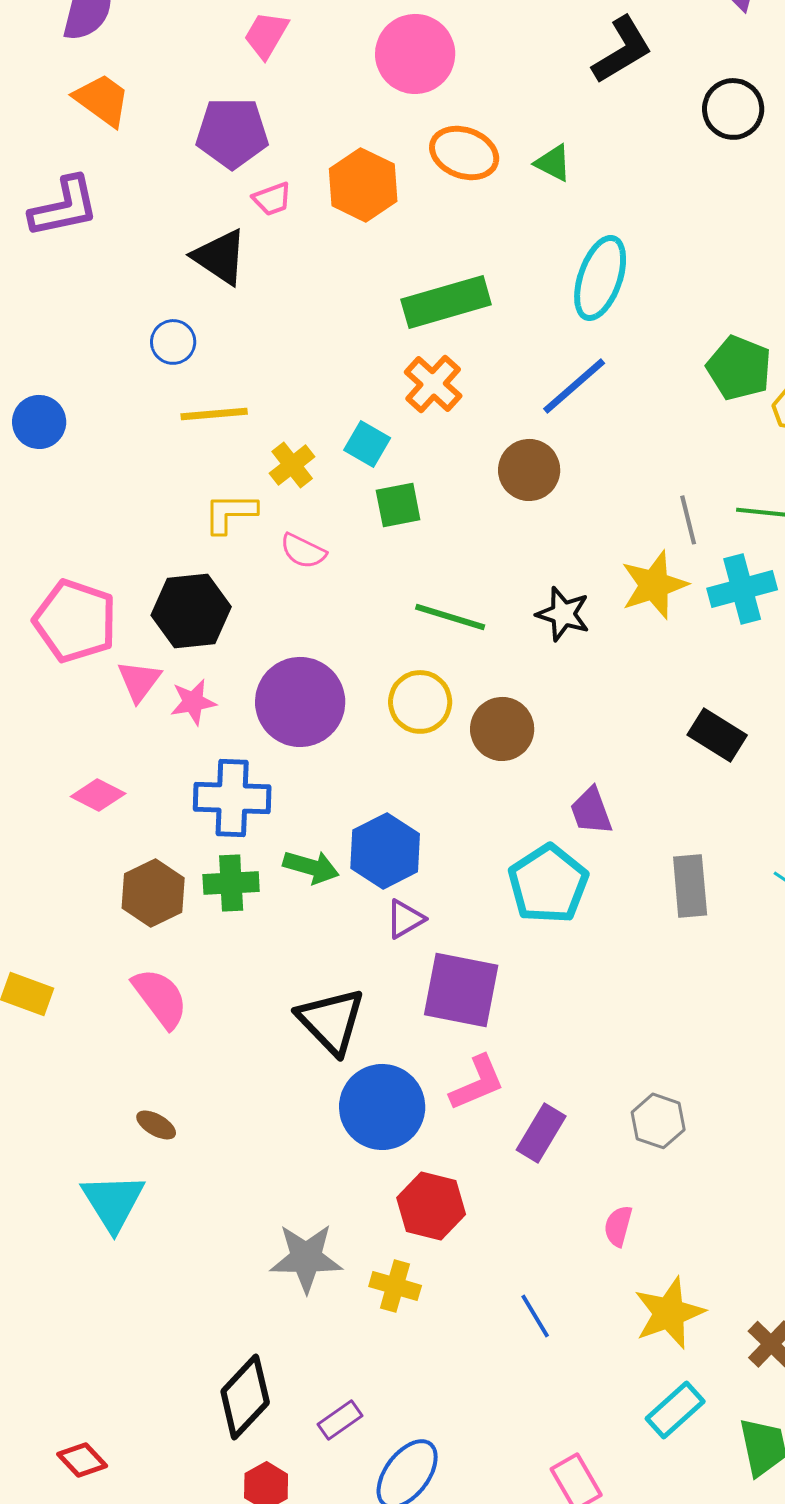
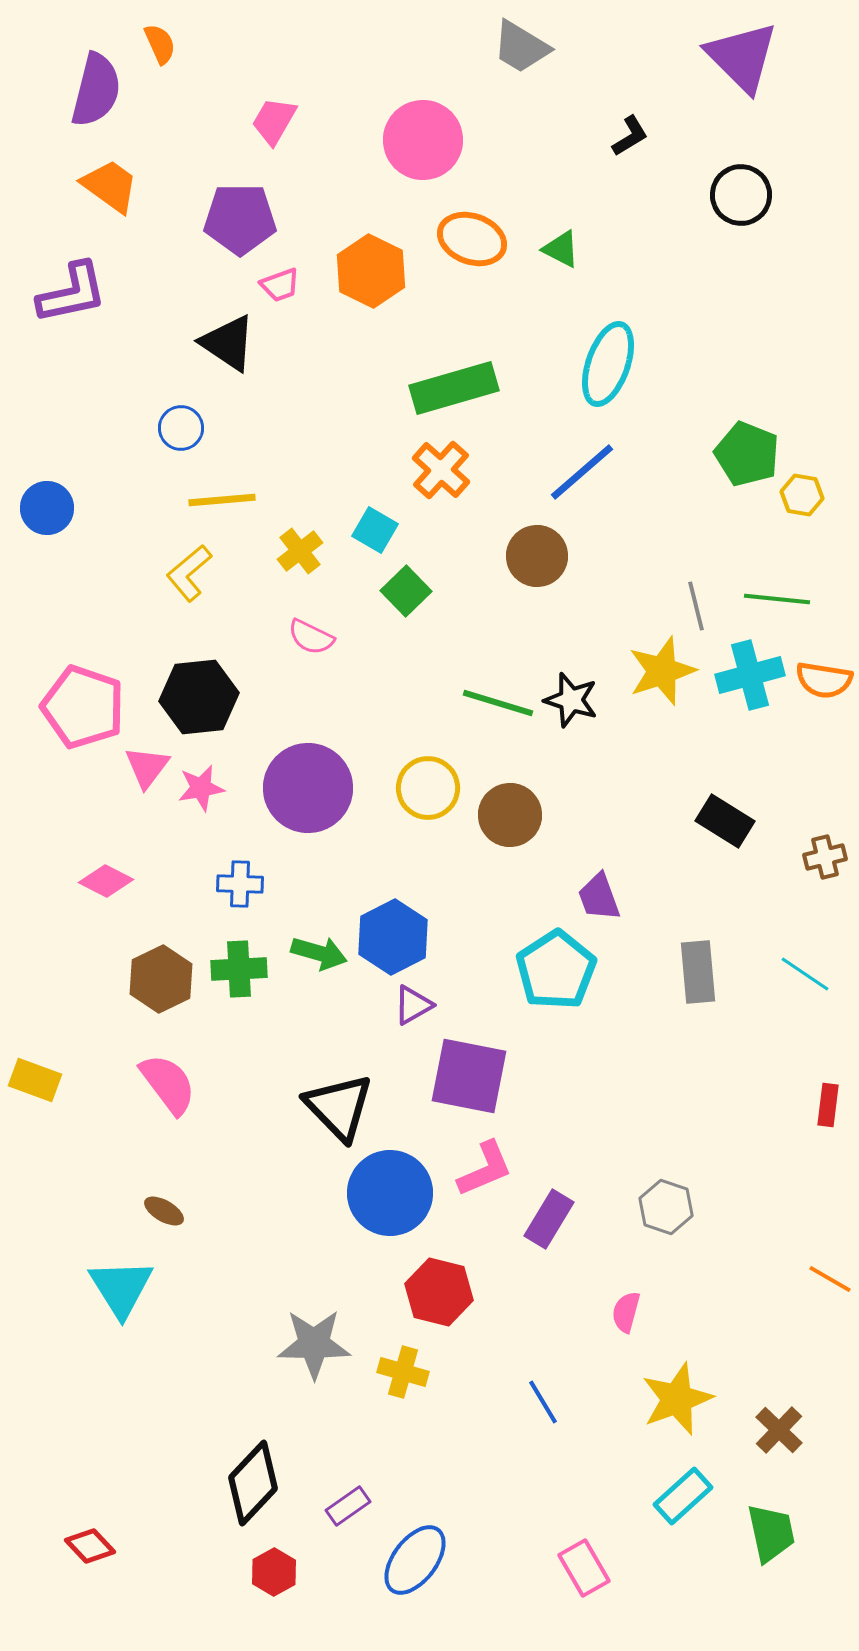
black L-shape: (622, 50) -> (630, 136), size x0.6
green square: (398, 505) -> (406, 591), turned -33
yellow L-shape: (230, 513) -> (189, 573), moved, turned -40
green line: (450, 617) -> (498, 703), moved
blue cross: (232, 798) -> (240, 884), size x0.6

